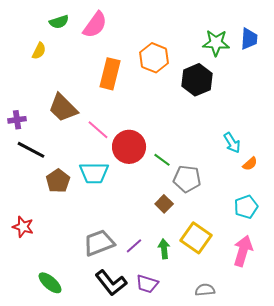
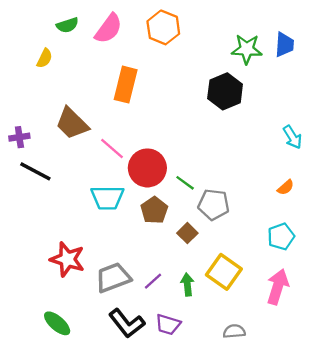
orange hexagon: (154, 58) -> (163, 27), moved
cyan arrow: (232, 143) -> (292, 137), moved
brown pentagon: (58, 181) -> (154, 210), moved
red star: (23, 227) -> (67, 259), moved, size x1.4

